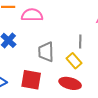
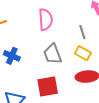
pink semicircle: (32, 15) -> (46, 19), moved, turned 105

